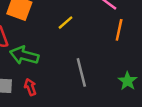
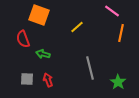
green arrow: (24, 55) -> (43, 54), size x0.6
green star: (128, 81) -> (118, 82), moved

